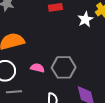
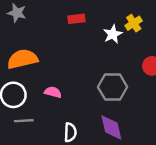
gray hexagon: (64, 67) -> (113, 87), moved

